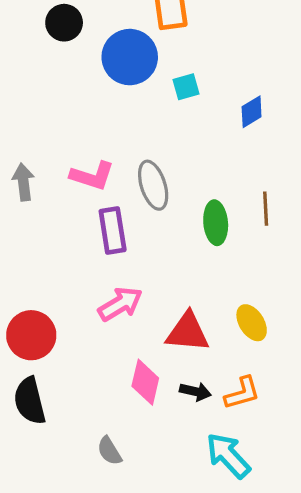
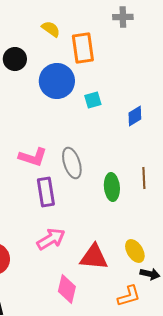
black arrow: (195, 391) -> (150, 274), moved

